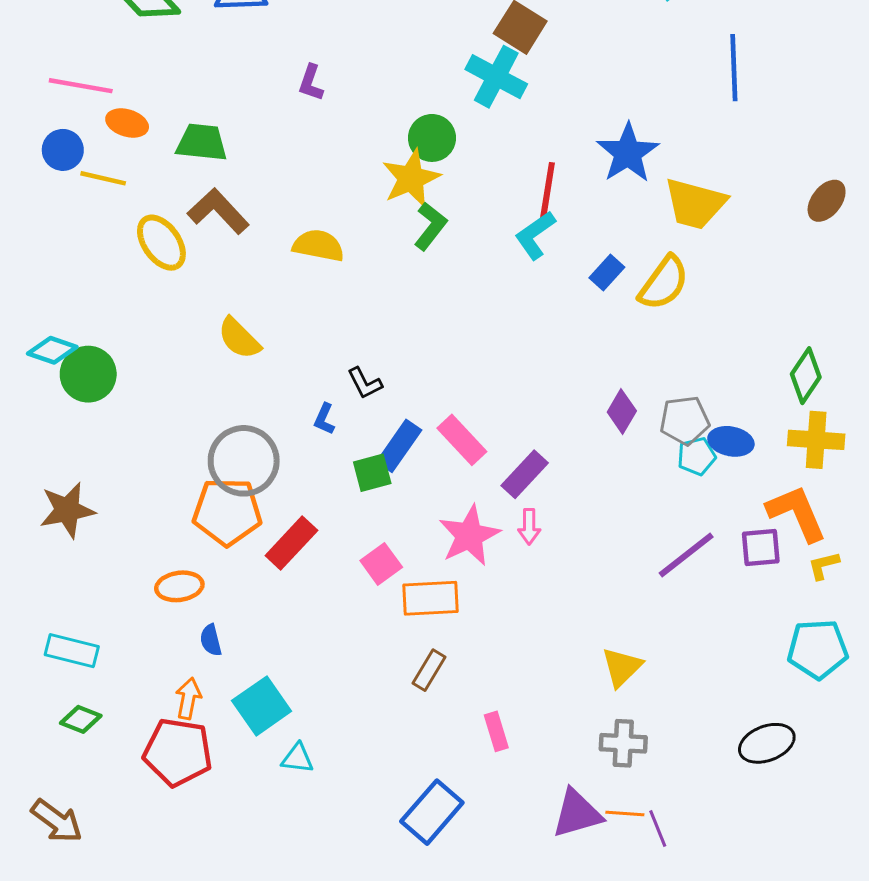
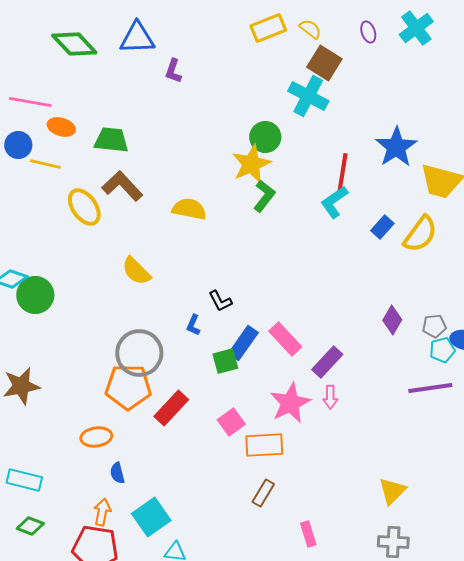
purple L-shape: (311, 83) -> (173, 71), moved
gray pentagon: (685, 420) -> (434, 326), size x0.7
purple line: (686, 555) -> (430, 388), moved, turned 30

